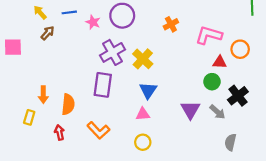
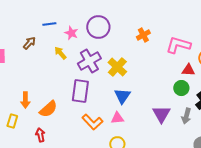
yellow arrow: (40, 12) -> (60, 53), moved
orange semicircle: (68, 104) -> (48, 109), turned 42
gray arrow: (217, 112) -> (186, 116), turned 63
orange L-shape: (98, 130) -> (92, 122), moved

